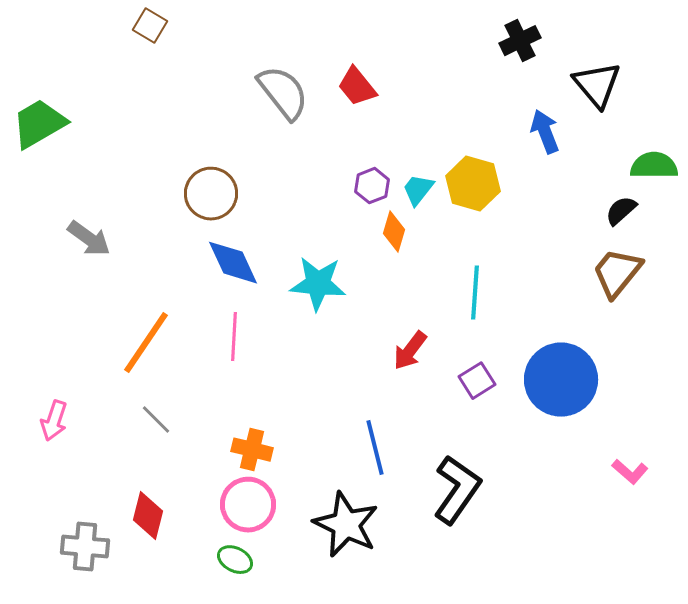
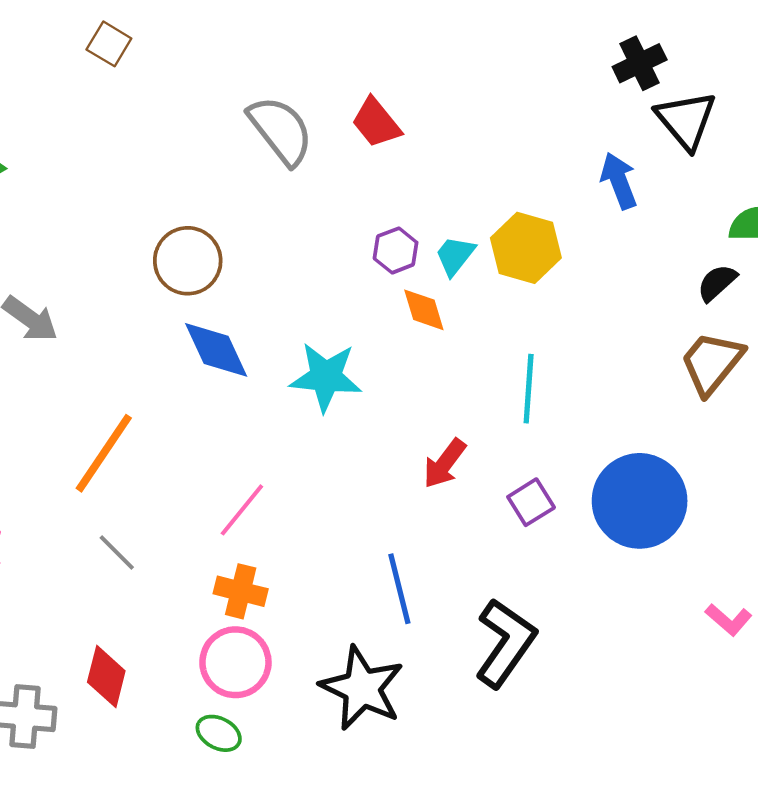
black cross: (520, 41) -> (640, 63), moved
orange diamond: (394, 232) -> (424, 310), turned -33
pink line: (234, 337) -> (242, 510), moved, turned 36

